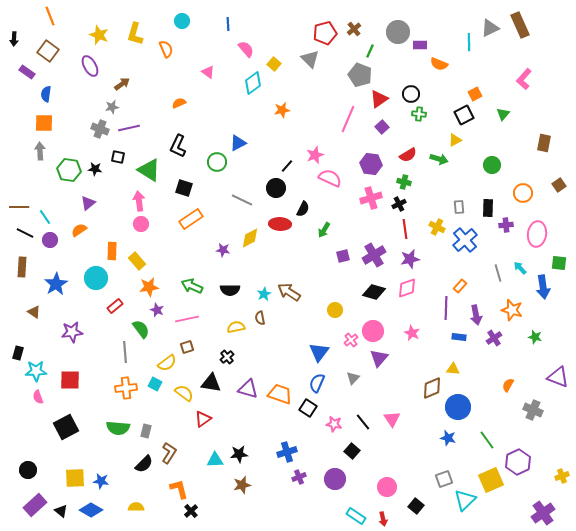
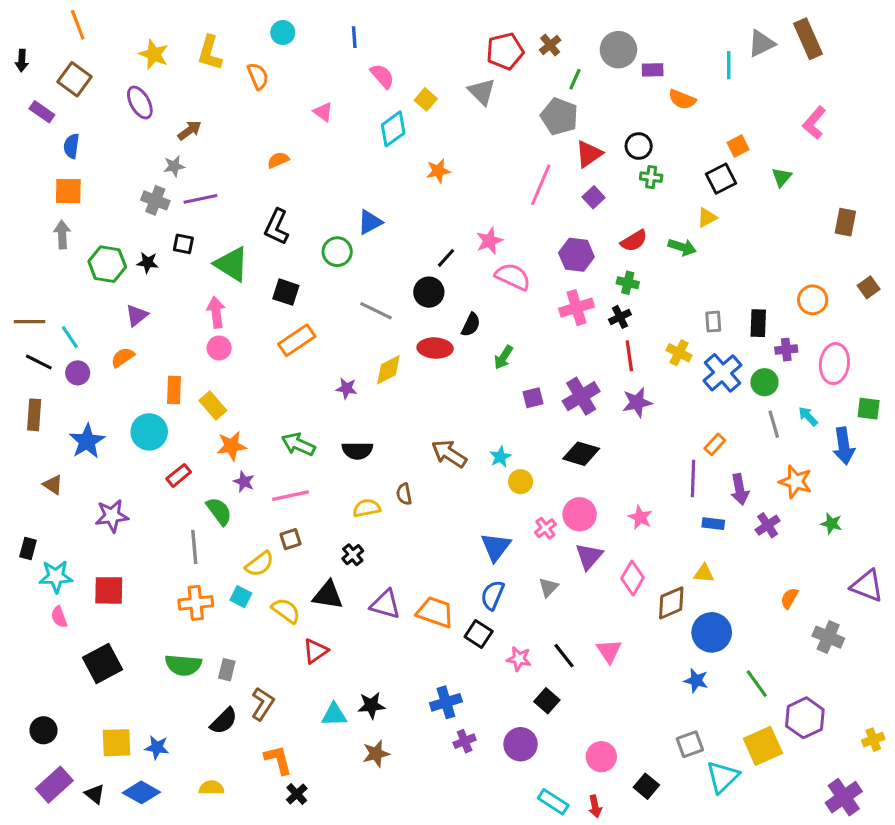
green circle: (492, 165) -> (764, 382), moved
pink diamond: (407, 288) -> (632, 578), moved, turned -40
cyan star: (264, 294) -> (500, 457), moved

